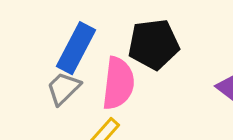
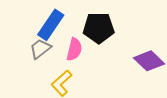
pink semicircle: (118, 83) -> (74, 49), size x0.7

